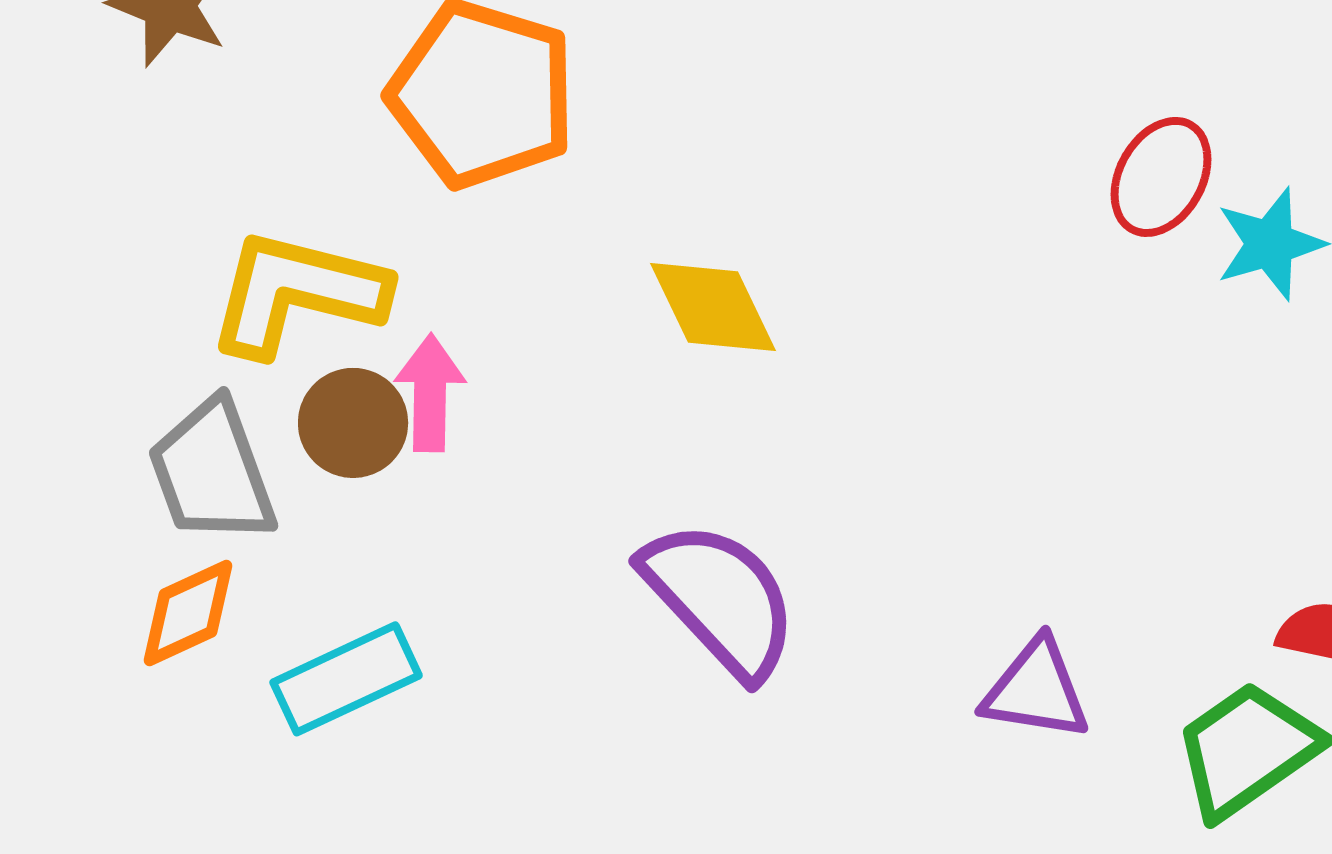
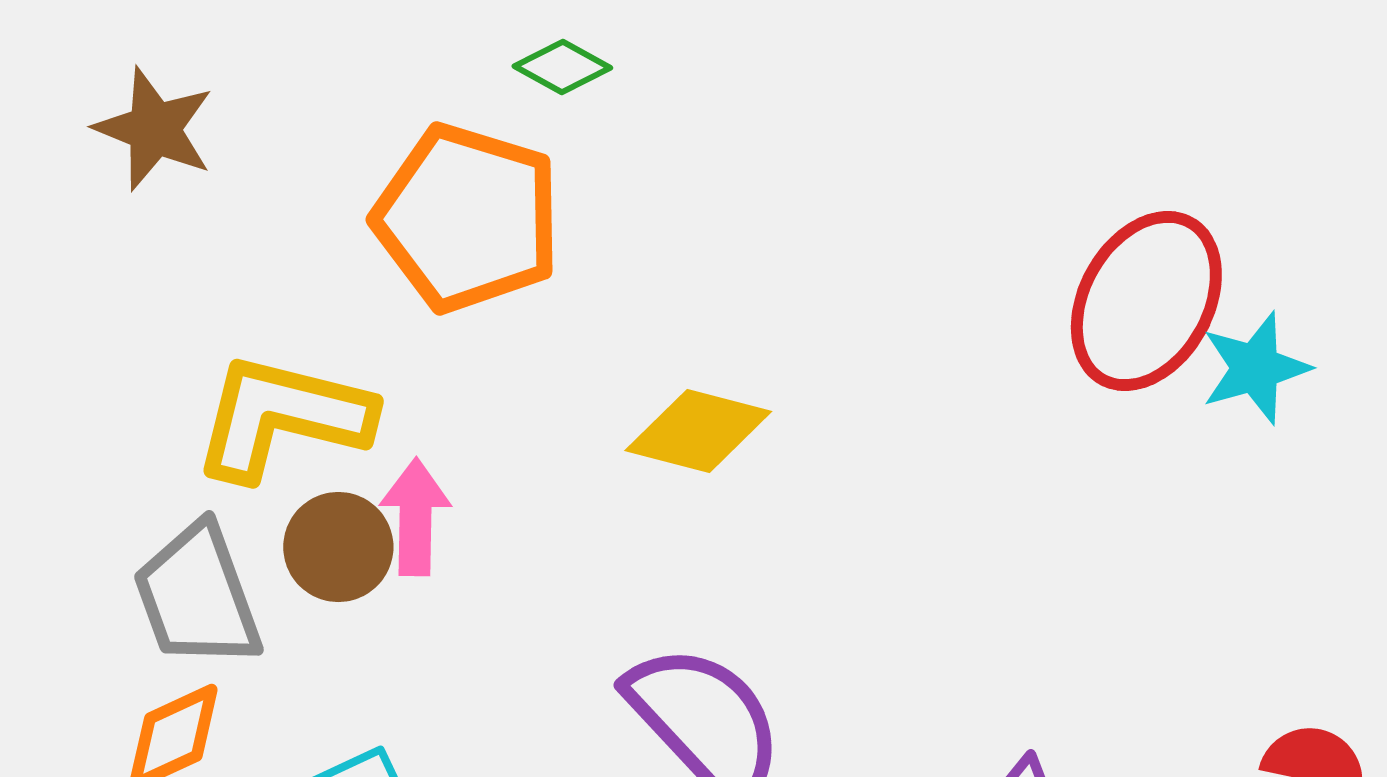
red ellipse: (1161, 177) -> (1146, 301), size x1.5
yellow diamond: (713, 307) -> (698, 431), turned -50

